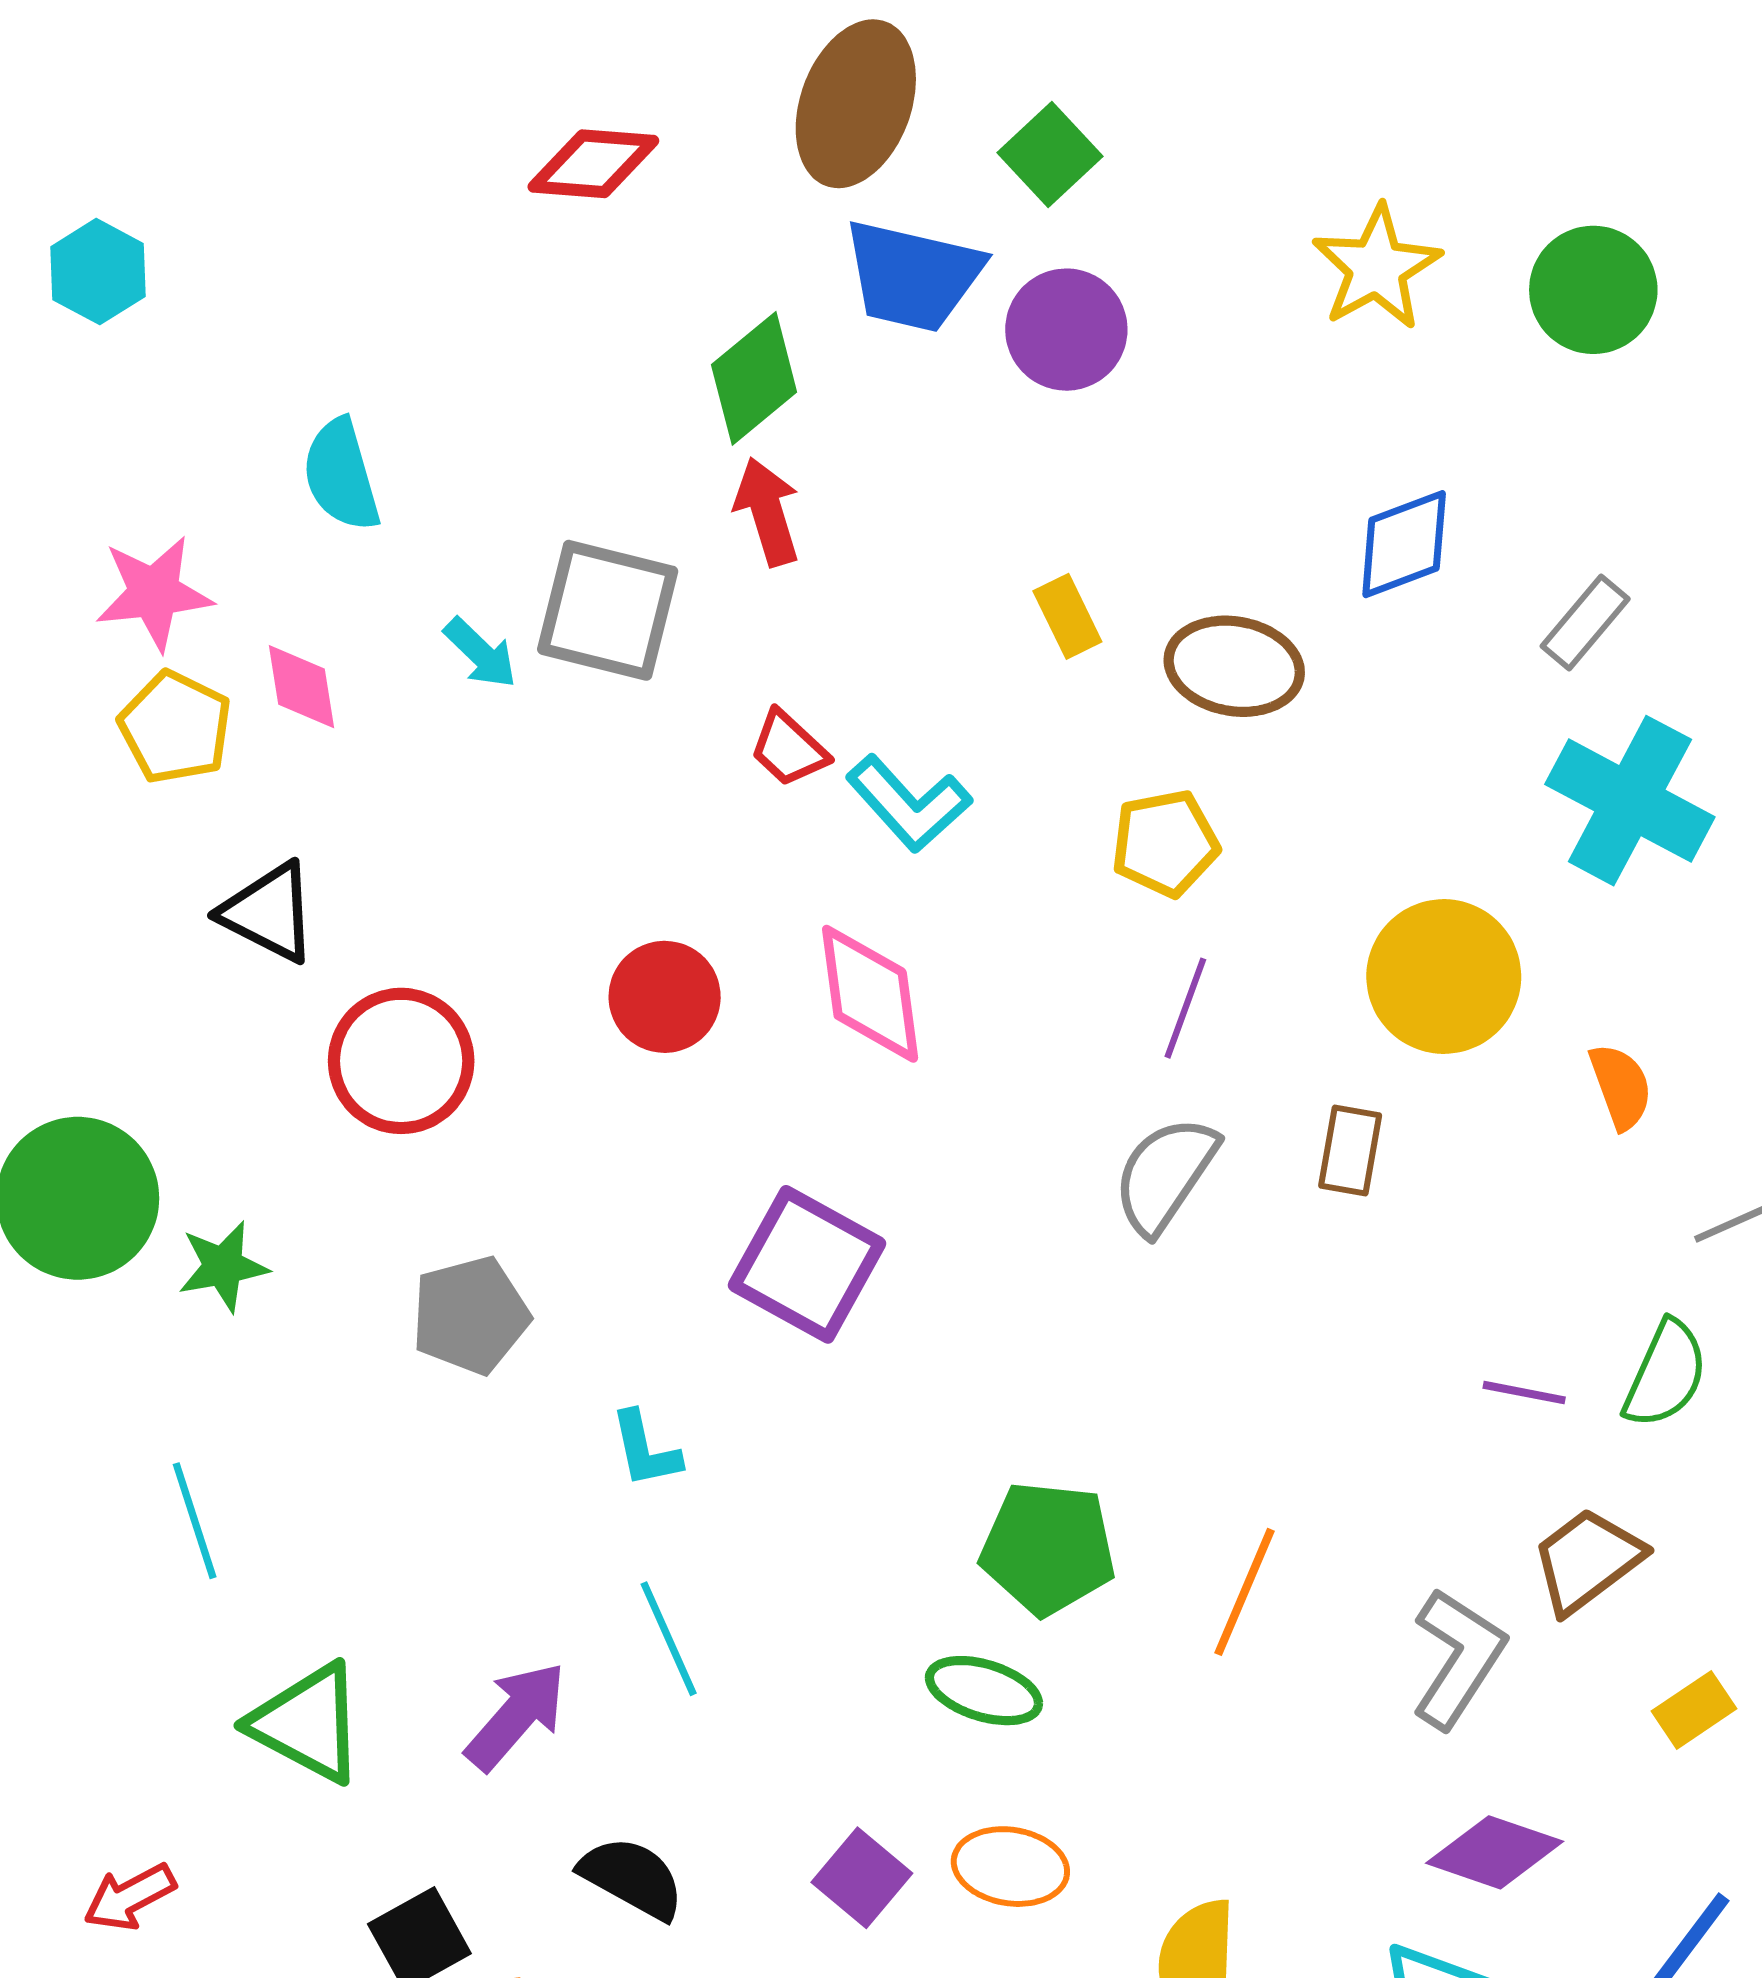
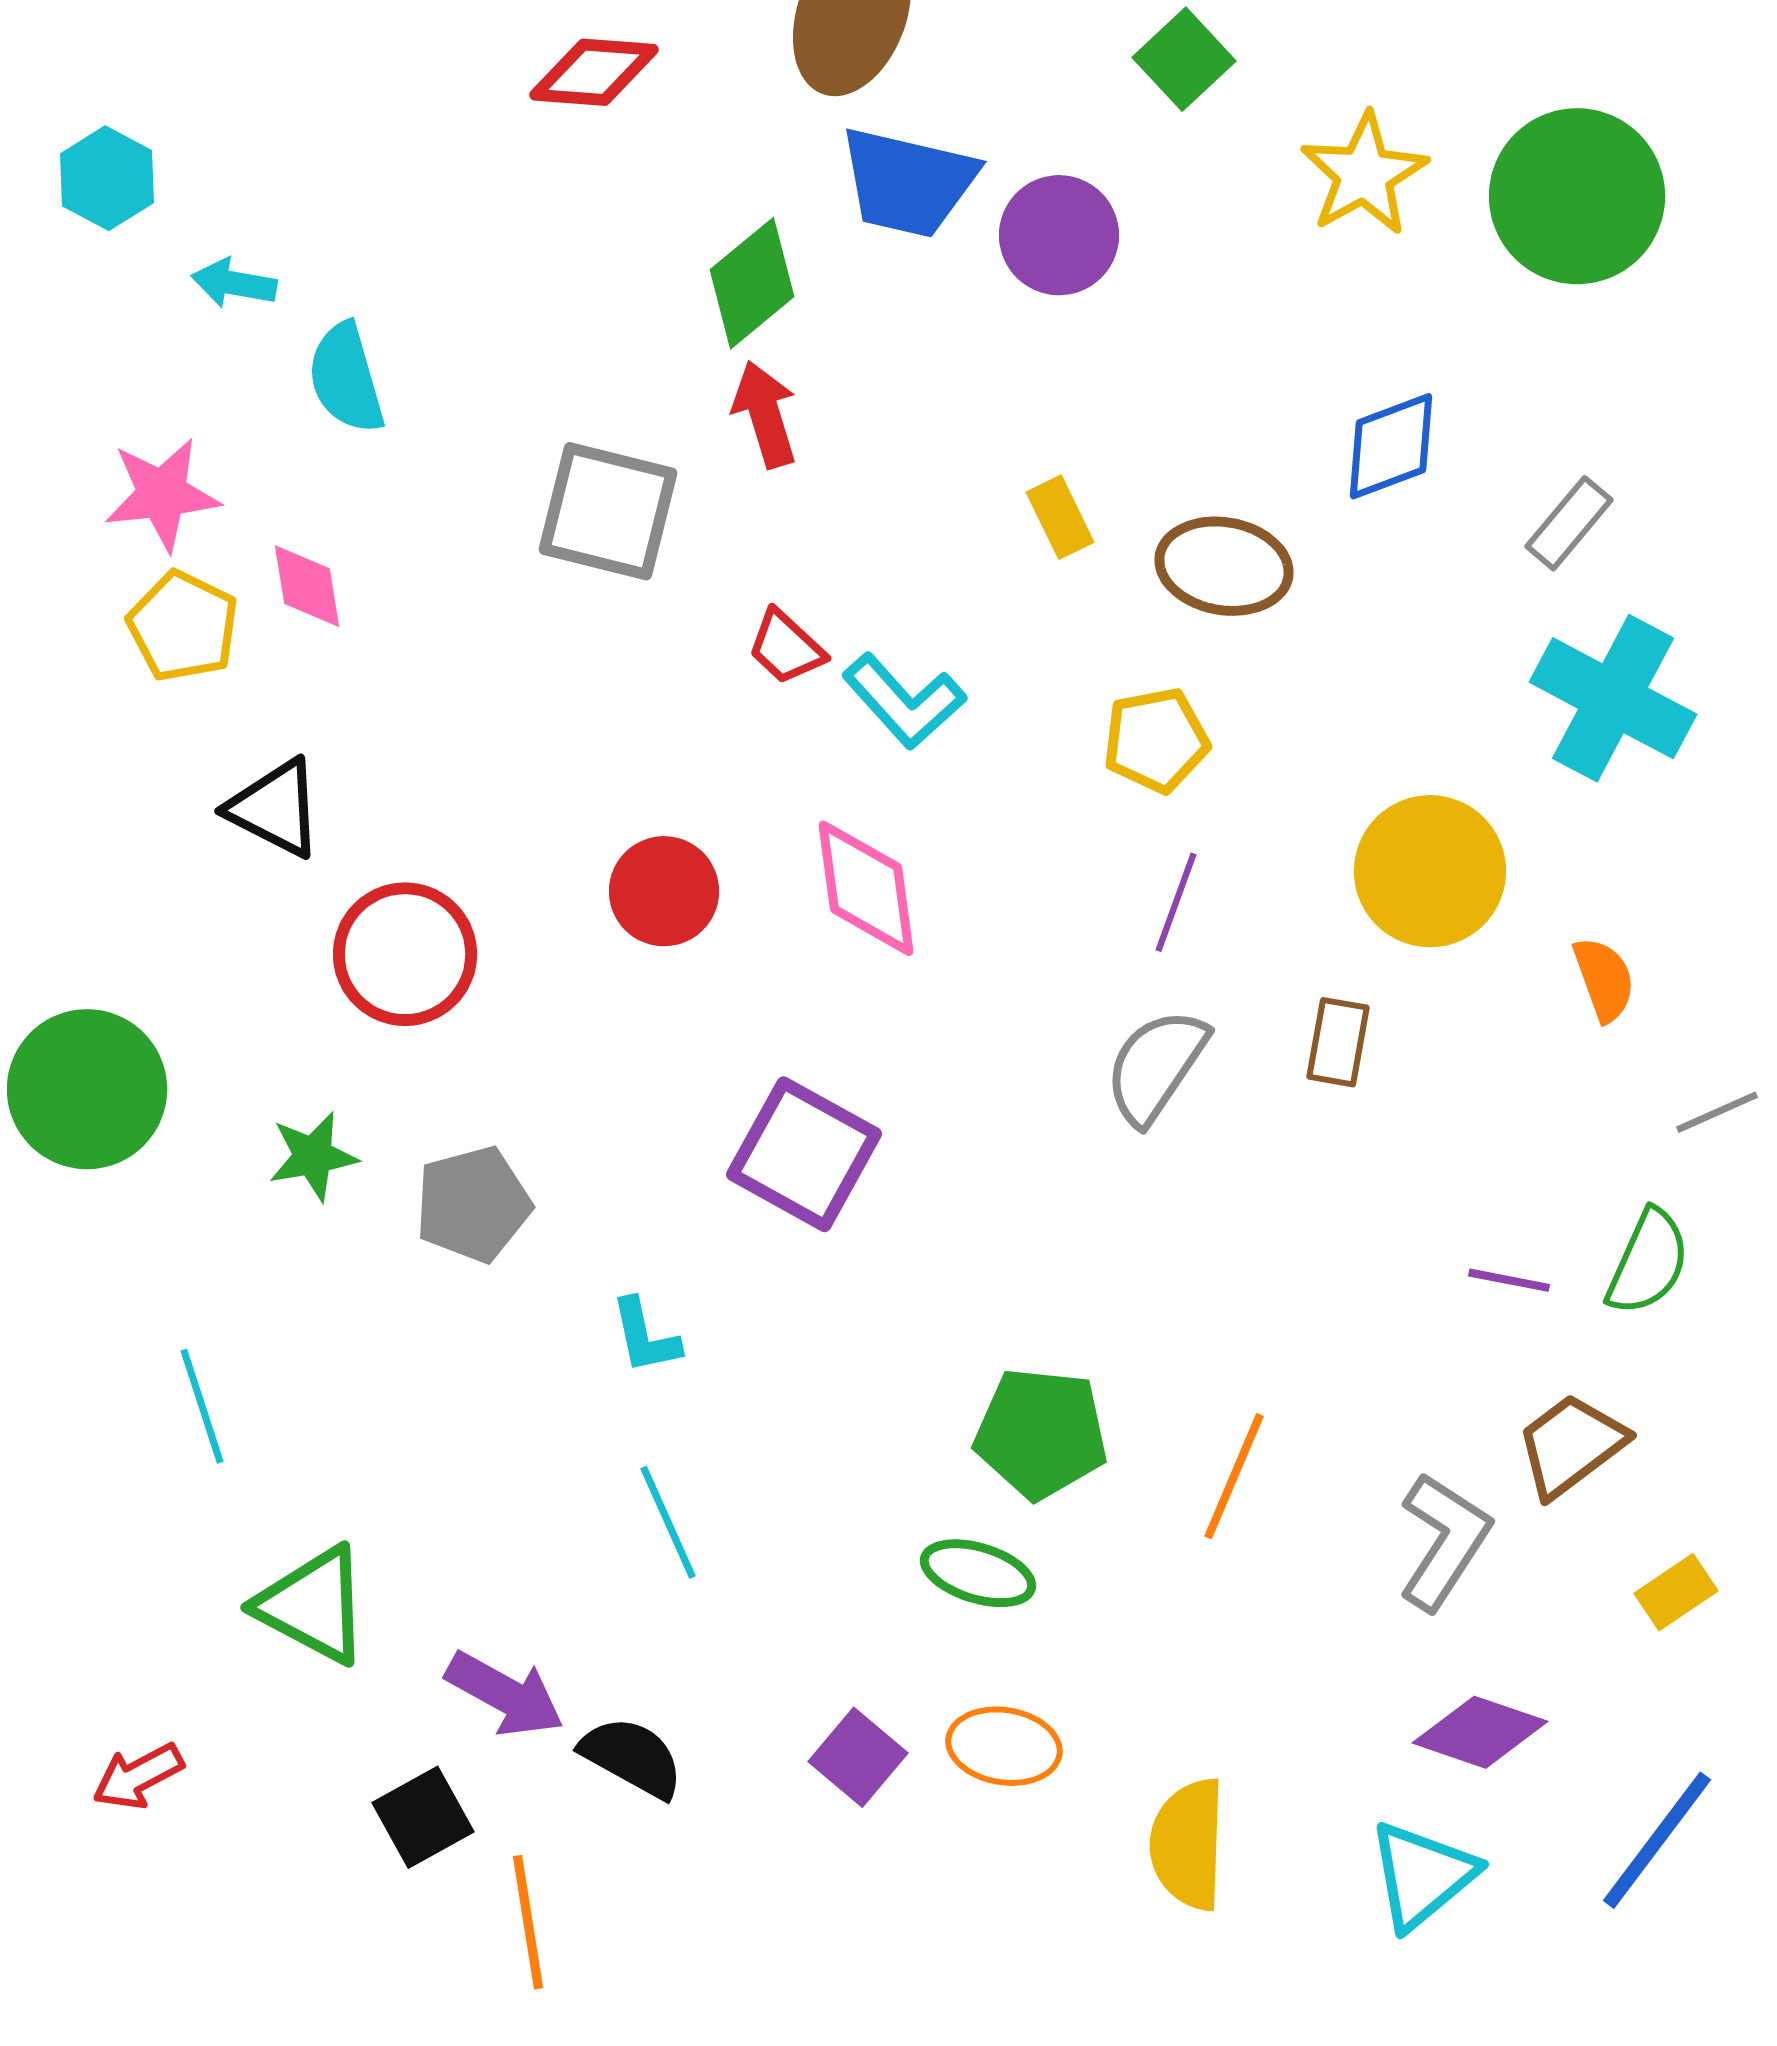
green square: (1050, 155) -> (1184, 59), moved
green circle: (1593, 290) -> (1577, 196), size x1.4
cyan arrow: (480, 653) -> (234, 283), moved, turned 146
green star: (223, 1266) -> (313, 1156), moved
purple arrow: (516, 1716) -> (505, 1694), moved, turned 78

